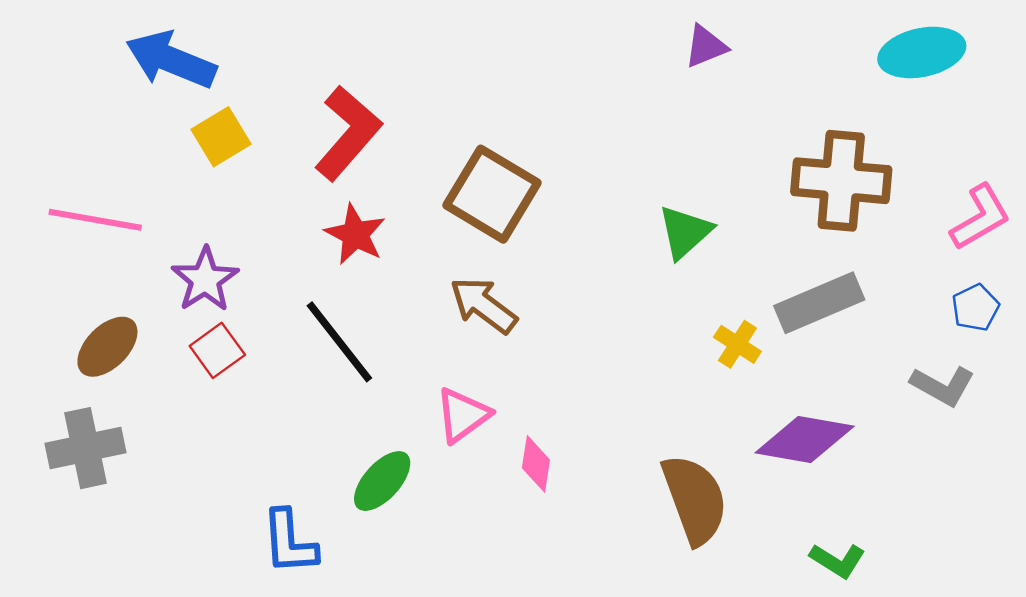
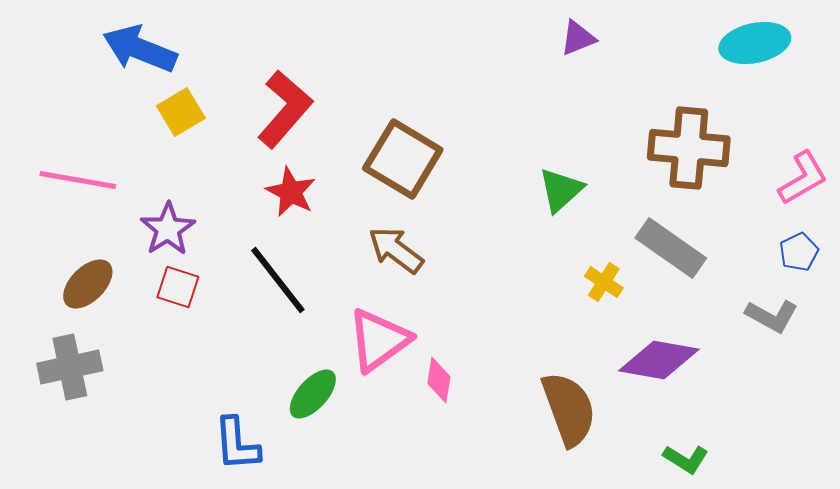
gray rectangle: (819, 303) -> (671, 248), turned 58
red square: (217, 350) -> (178, 287), turned -36
pink triangle: (463, 415) -> (379, 340), size x1.4

